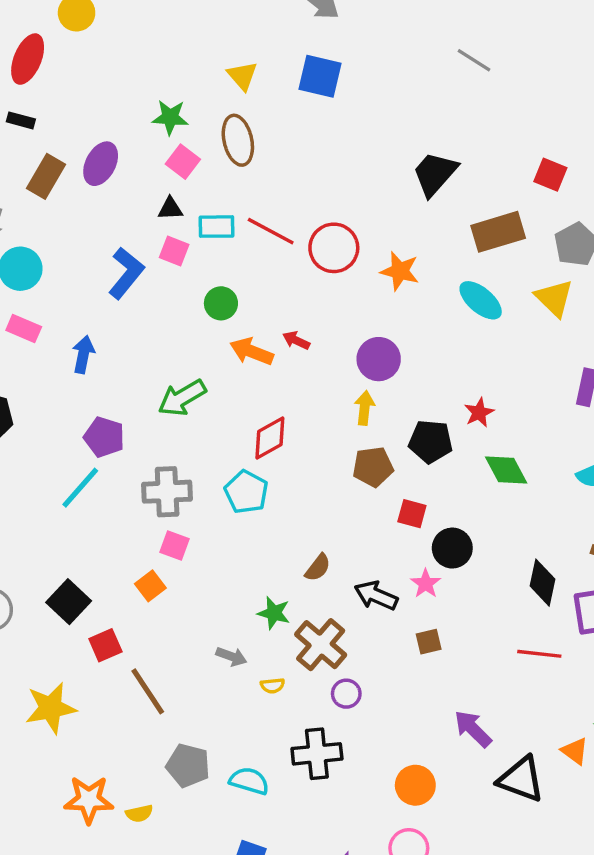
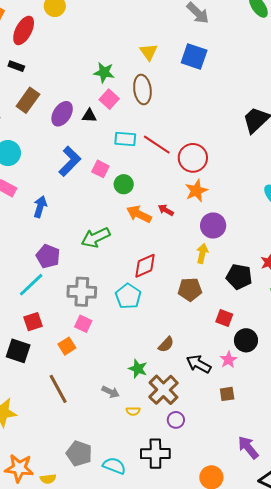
purple ellipse: (101, 164) -> (62, 114), moved
black triangle: (170, 209) -> (89, 116), moved
pink square: (174, 251) -> (100, 169), moved
orange star: (400, 271) -> (196, 191), moved, turned 30
brown pentagon: (373, 467) -> (190, 289), moved
black square: (69, 602) -> (18, 351), turned -30
red square: (105, 645) -> (33, 322), moved
brown line: (148, 691) -> (58, 389), moved

